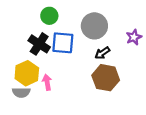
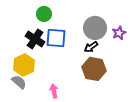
gray circle: (94, 26) -> (95, 28), moved
pink arrow: (47, 82) -> (54, 91), moved
gray semicircle: (21, 92) -> (19, 82), turned -140

